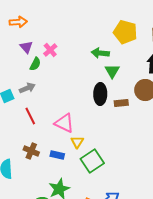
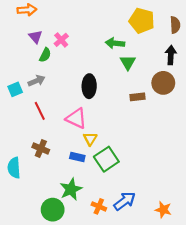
black ellipse: (100, 94) -> (89, 86), moved
blue rectangle: (57, 155) -> (77, 157), moved

